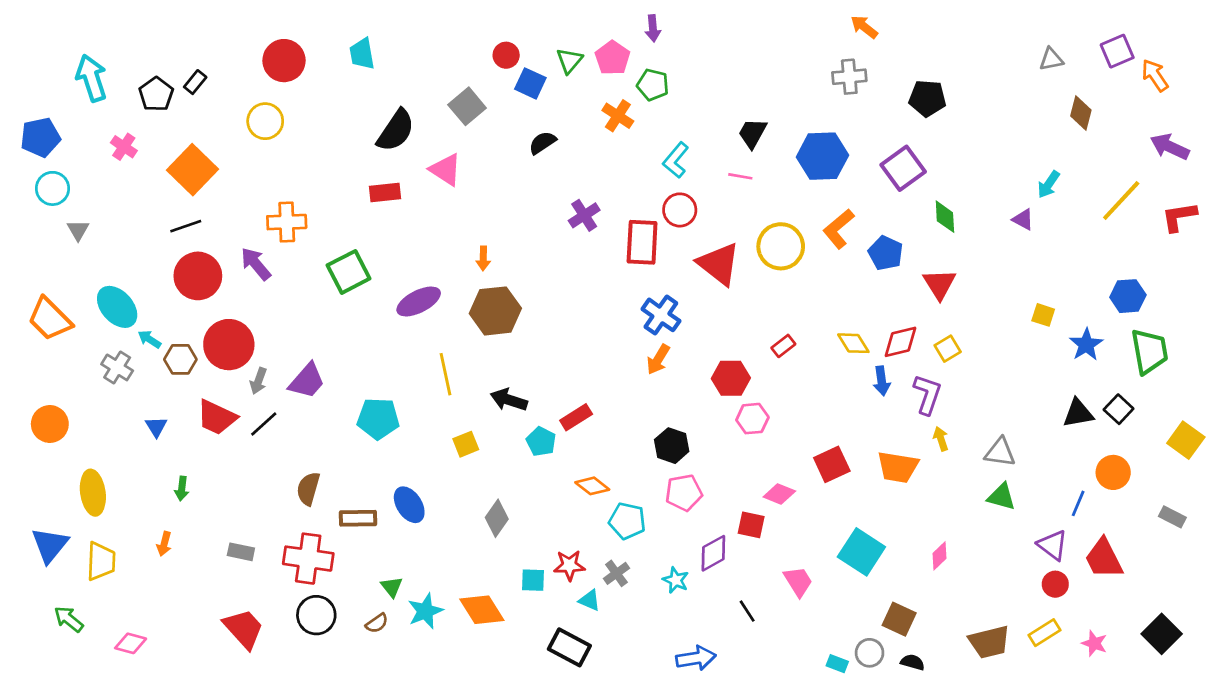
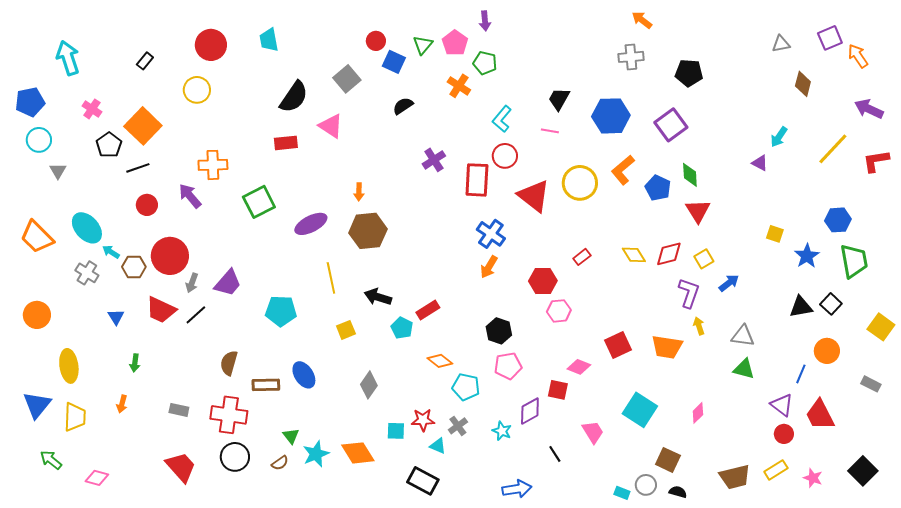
black pentagon: (156, 94) -> (109, 145), moved
green diamond: (945, 217) -> (690, 175), moved
red circle: (198, 276) -> (147, 205), size x0.6
blue arrow: (882, 381) -> (729, 283), moved, turned -120

